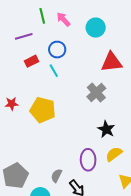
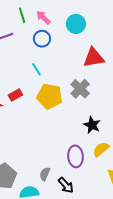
blue circle: (57, 50) -> (42, 39), moved
red rectangle: (31, 61) -> (15, 95), moved
yellow pentagon: (43, 110) -> (50, 96), moved

